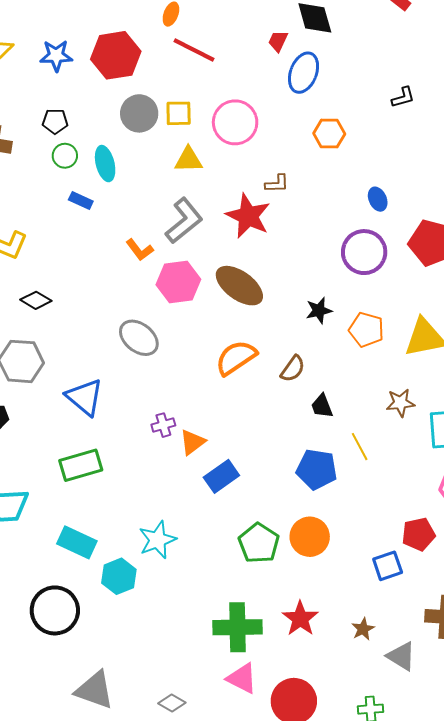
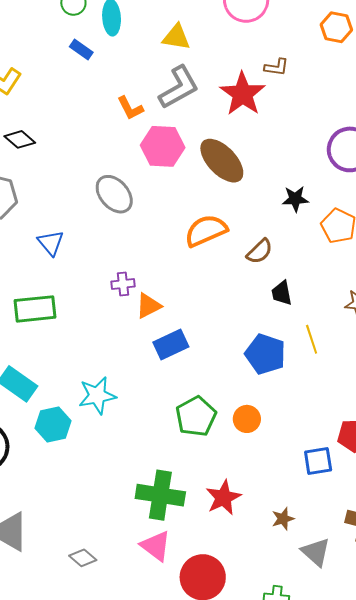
yellow triangle: (189, 160) -> (176, 37), moved
blue triangle: (85, 397) -> (51, 243), size x0.7
orange circle: (310, 537) -> (247, 419), size x0.7

